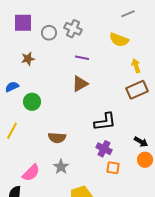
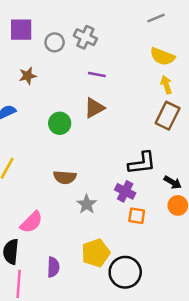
yellow semicircle: (119, 40) -> (162, 57), moved
brown rectangle: (137, 90) -> (168, 116), turned -40
green circle: (32, 102) -> (60, 123), moved
black L-shape: (105, 122) -> (142, 163), moved
gray star: (61, 167) -> (87, 204), moved

